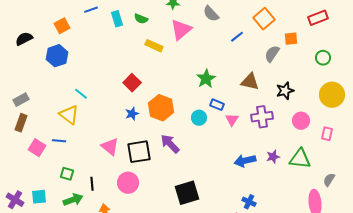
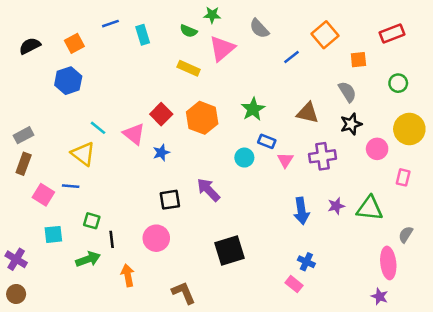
green semicircle: (141, 19) -> (189, 31), moved
black semicircle: (24, 39) -> (30, 46), moved
gray semicircle: (272, 54) -> (347, 92), moved, turned 114
orange hexagon: (161, 108) -> (202, 118), moved
pink circle: (301, 121) -> (377, 149), moved
pink triangle: (110, 147) -> (134, 134), moved
black square: (139, 152) -> (170, 200), size x0.7
blue arrow: (245, 161) -> (301, 211), turned -85
green square: (67, 174) -> (92, 221), moved
cyan square: (39, 197) -> (53, 234), moved

